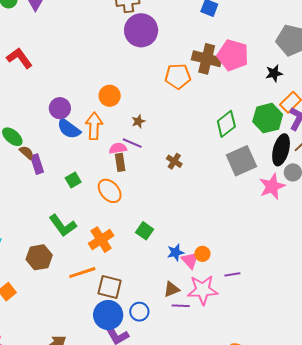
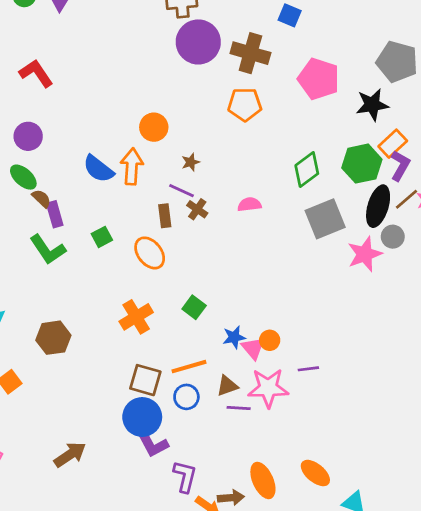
brown cross: (207, 59) -> (250, 53), moved
black star: (274, 73) -> (372, 105), size x1.4
purple circle: (60, 108) -> (28, 136), moved
pink semicircle: (118, 148) -> (249, 204), moved
brown cross: (174, 161) -> (197, 209), moved
green L-shape: (63, 225) -> (48, 250), moved
orange line: (82, 273) -> (189, 367), moved
blue circle: (139, 312) -> (186, 397), moved

